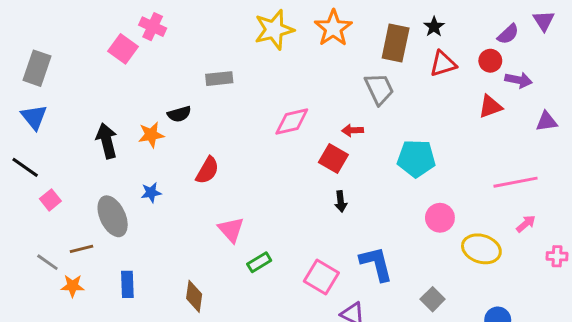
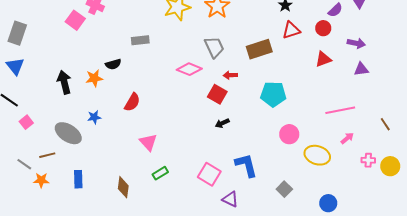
brown rectangle: (396, 43) -> (259, 49), moved, turned 60
purple arrow: (518, 80) -> (356, 43), moved
gray trapezoid: (379, 89) -> (214, 47), moved
pink diamond: (292, 121) -> (189, 69), turned 35
black arrow: (341, 201) -> (222, 123), turned 72
gray ellipse: (113, 216) -> (68, 133), turned -32
green rectangle: (259, 262) -> (160, 173), moved

